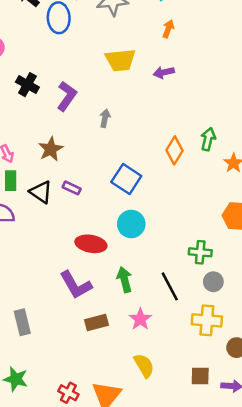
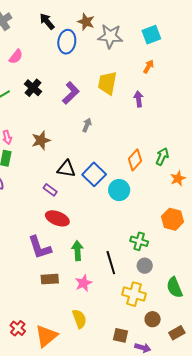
yellow trapezoid: (120, 60) -> (107, 83), turned 95
purple arrow: (164, 72) -> (139, 99), turned 84
purple L-shape: (67, 96) -> (71, 93), moved
purple rectangle: (72, 188) -> (50, 190), moved
black triangle: (41, 192) -> (66, 169), moved, turned -36
cyan circle: (131, 224) -> (119, 190), moved

